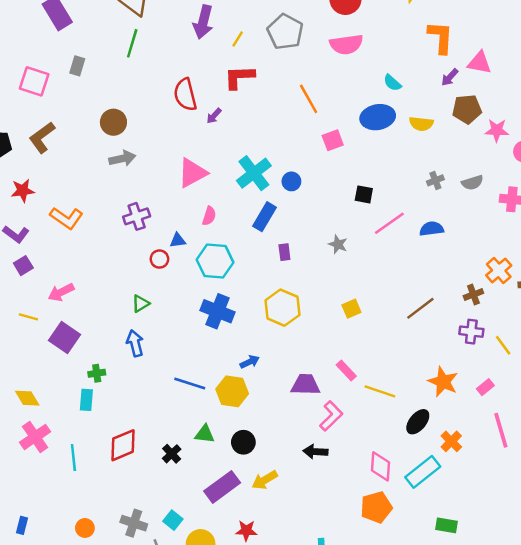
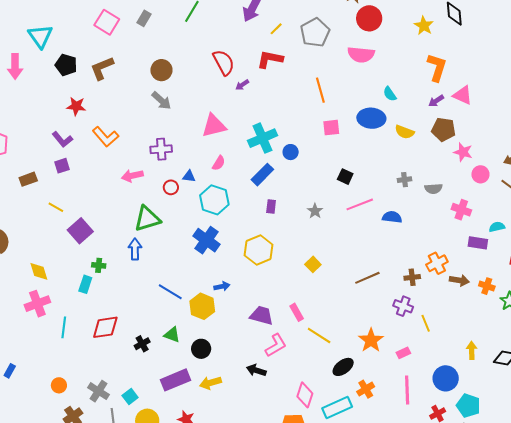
red semicircle: (185, 95) -> (224, 62), turned 152
gray arrow: (122, 158) -> (161, 101), turned 40
pink arrow: (61, 292) -> (132, 176), moved
green triangle: (141, 304) -> (147, 219), size x1.8
yellow square: (351, 309) -> (313, 264), turned -35

